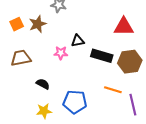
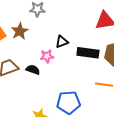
black semicircle: (43, 84) -> (33, 70), moved

